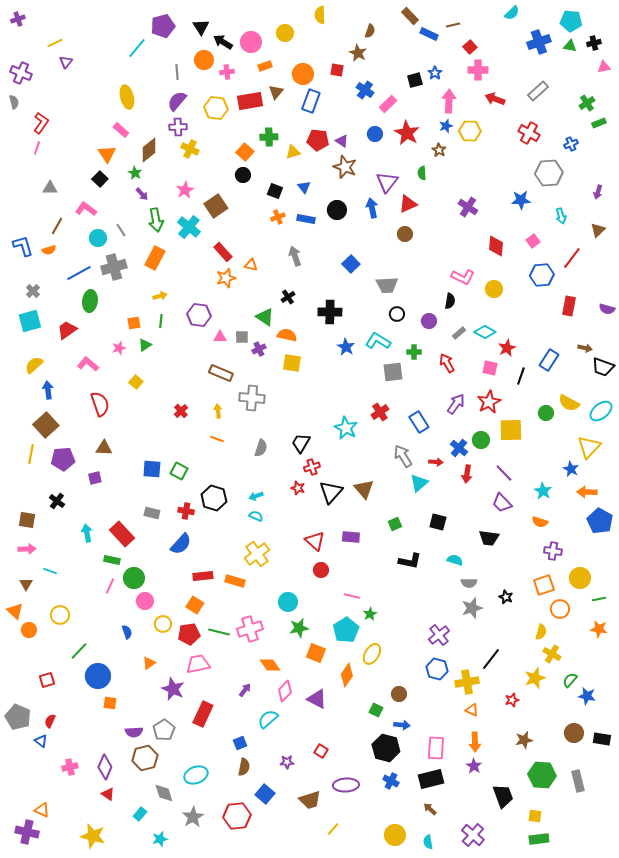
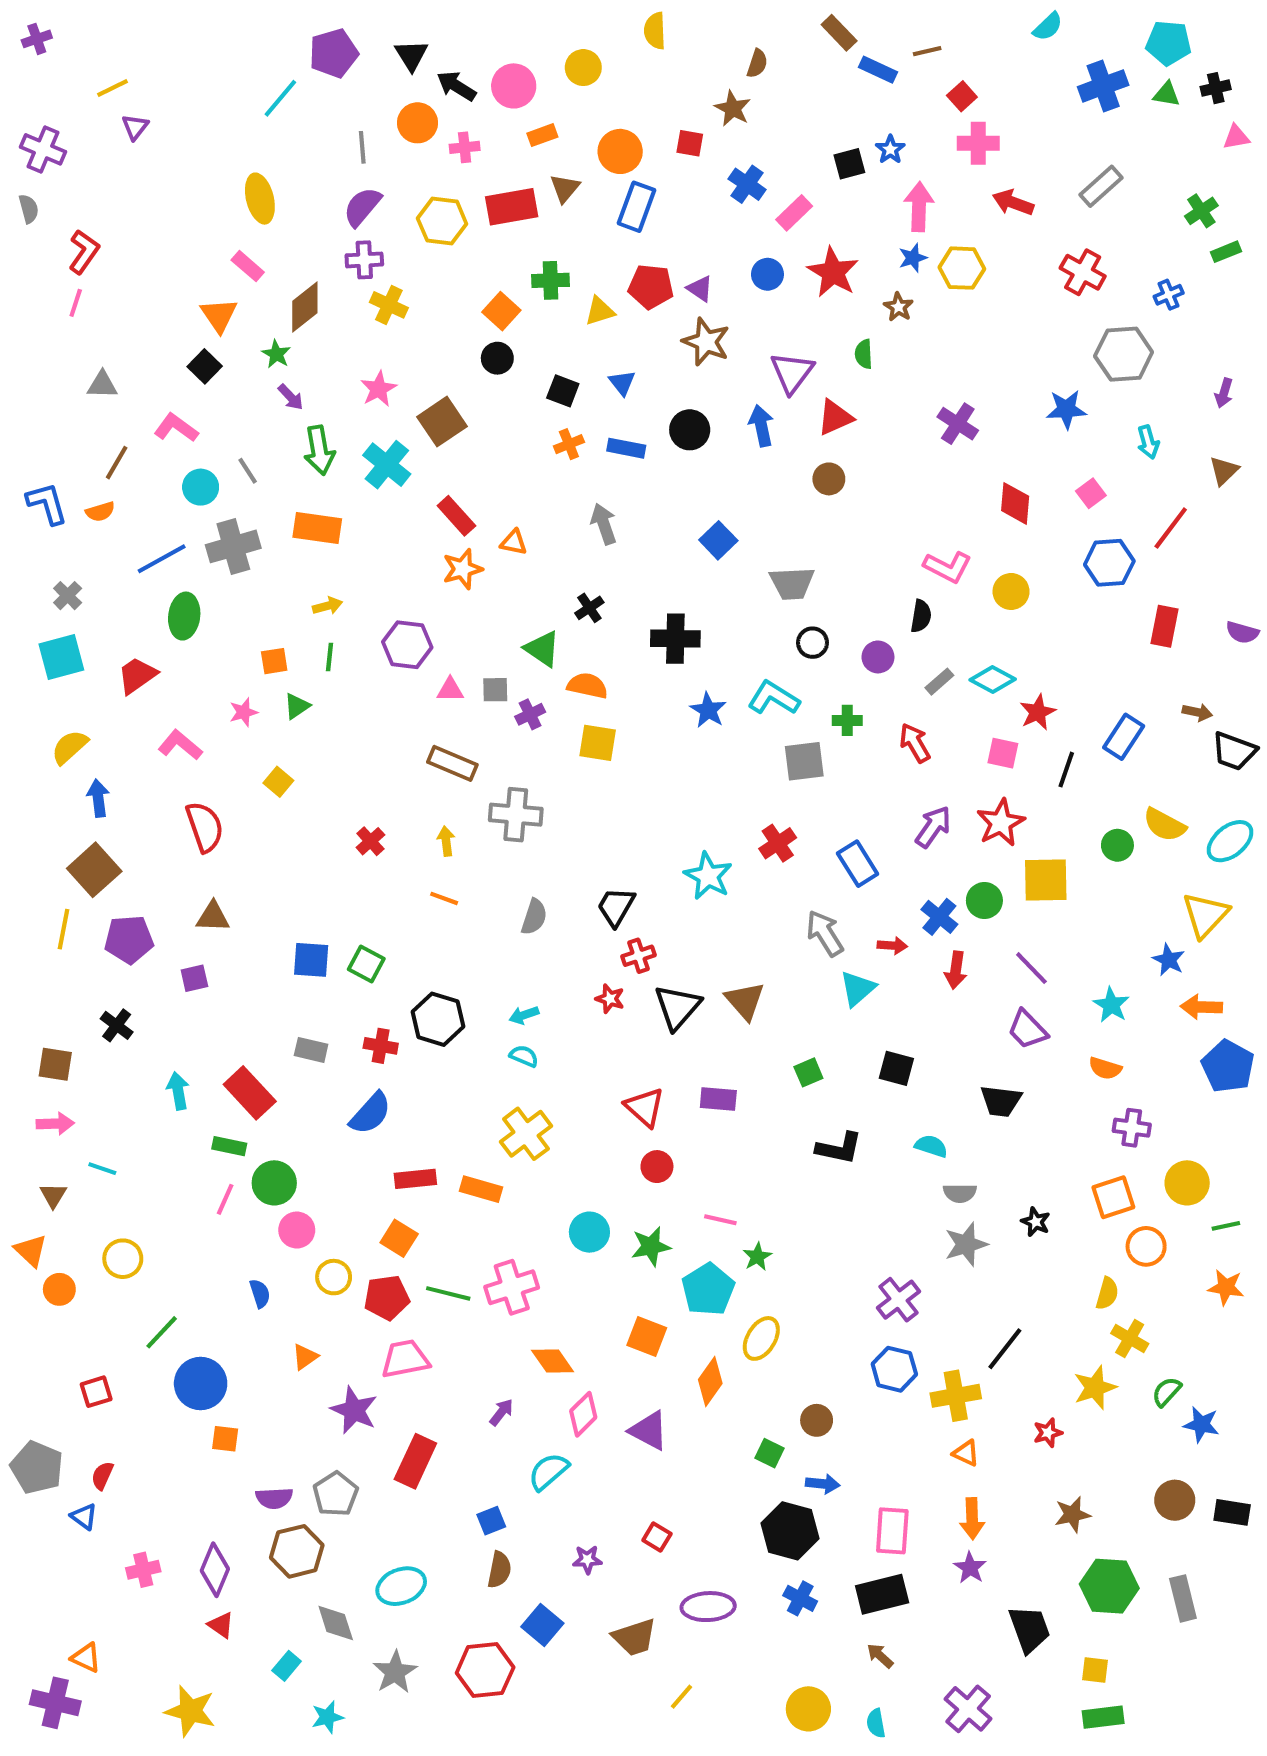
orange rectangle: (155, 258) -> (317, 528), turned 70
green star: (299, 628) -> (651, 1246), moved

